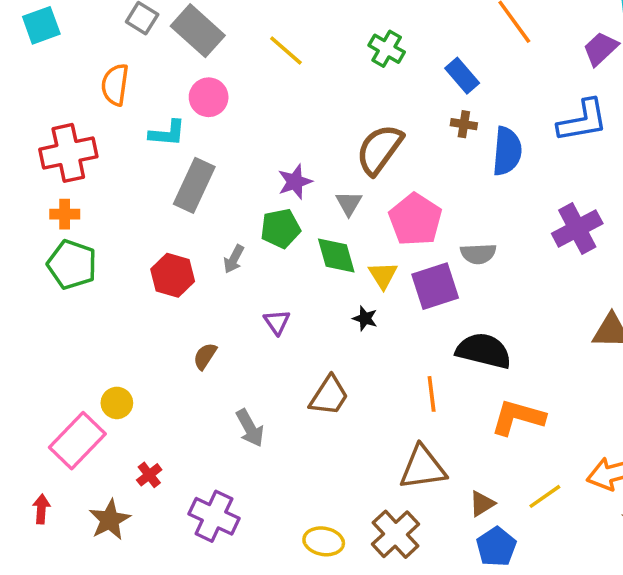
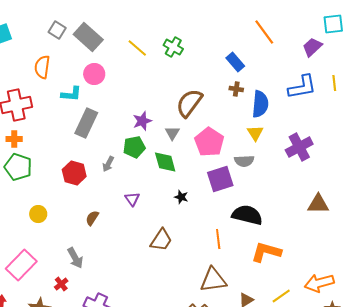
green cross: (387, 49) -> (173, 47), moved
yellow triangle: (383, 275) -> (255, 133), moved
yellow circle: (117, 403) -> (38, 214), moved
gray arrow: (250, 428) -> (75, 258), moved

